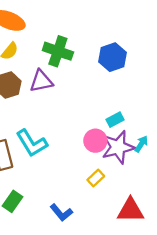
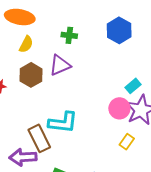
green cross: (58, 51) -> (69, 35), size x0.6
cyan L-shape: (32, 143) -> (63, 122), turned -40

